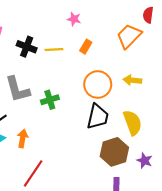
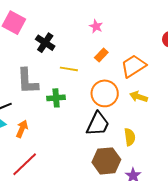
orange trapezoid: (129, 36) -> (133, 66), moved
yellow line: (54, 50) -> (69, 69), moved
yellow semicircle: (133, 123) -> (130, 137), size x0.7

